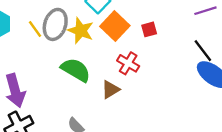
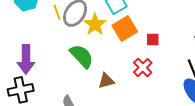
red cross: (128, 63) -> (143, 68), moved

